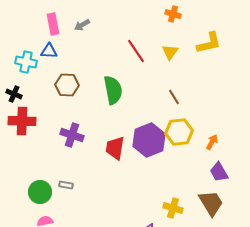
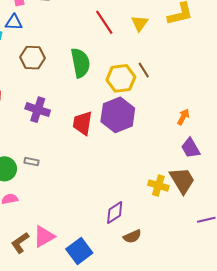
yellow hexagon: (179, 132) -> (121, 78), moved
yellow cross: (173, 208) -> (158, 185), moved

